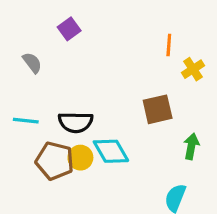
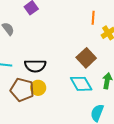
brown square: (158, 109) -> (86, 58), turned -30
cyan diamond: (111, 151) -> (81, 84), moved

